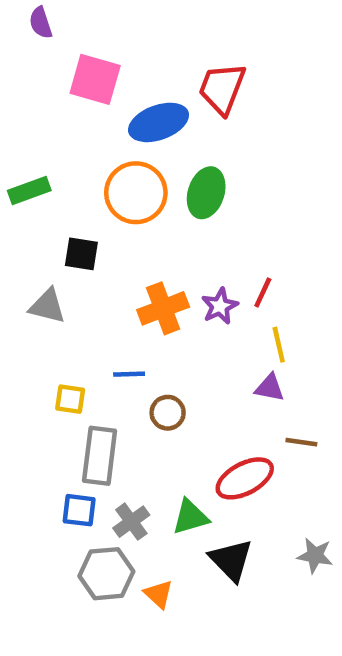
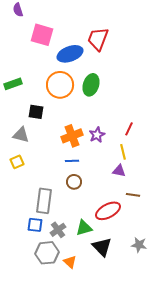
red line: (263, 293) -> (129, 129), moved
blue line: (129, 374) -> (72, 161), moved
yellow square: (70, 399) -> (17, 162), moved, turned -32

